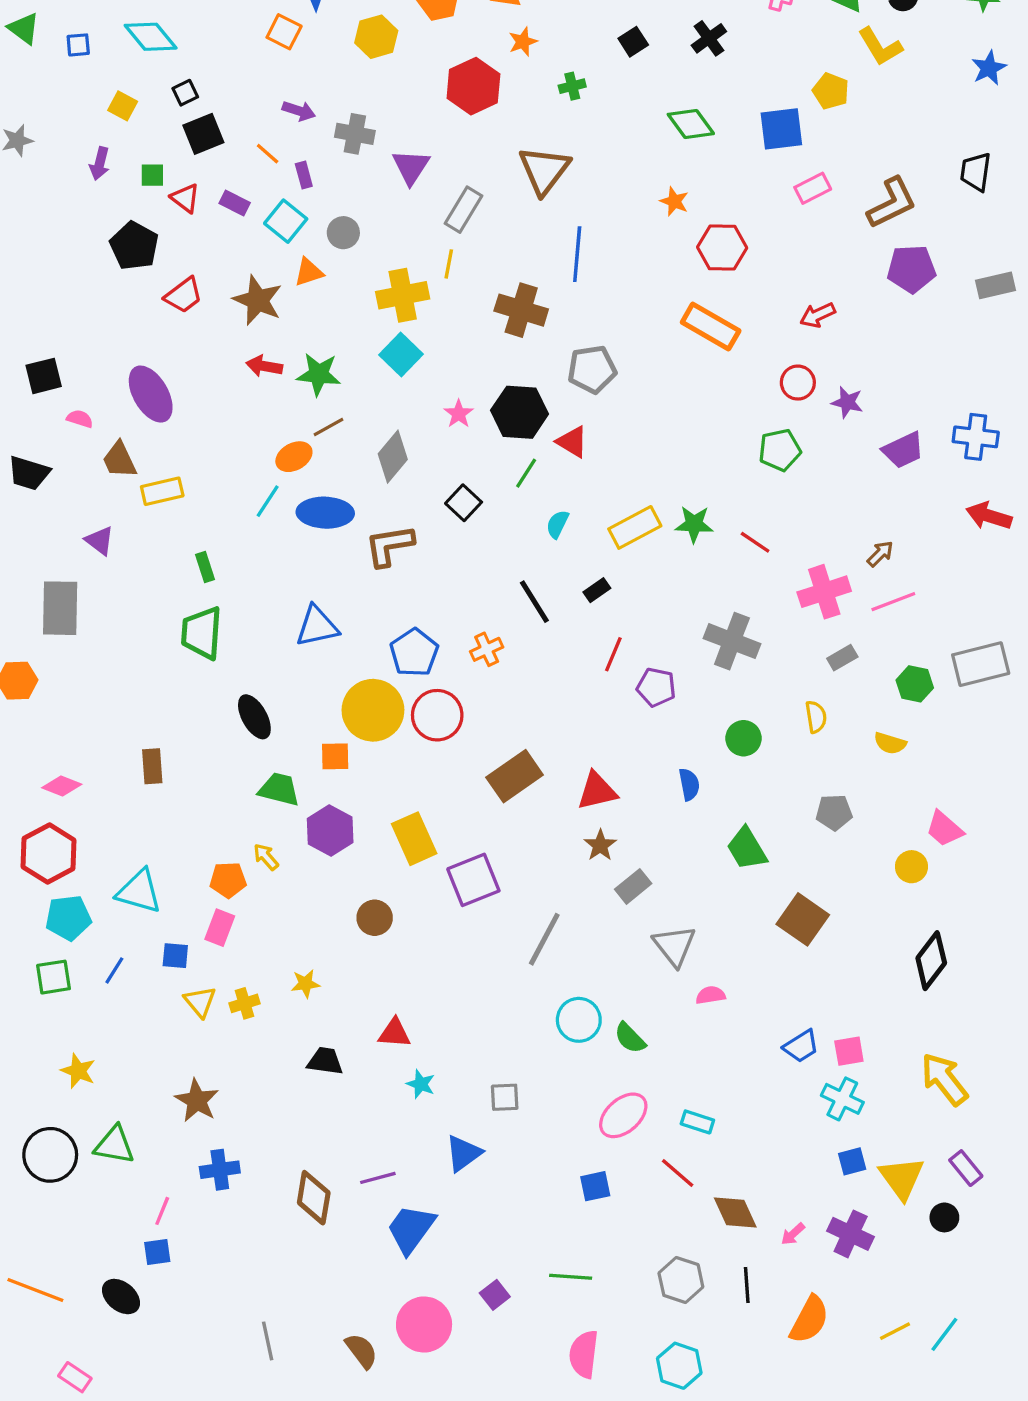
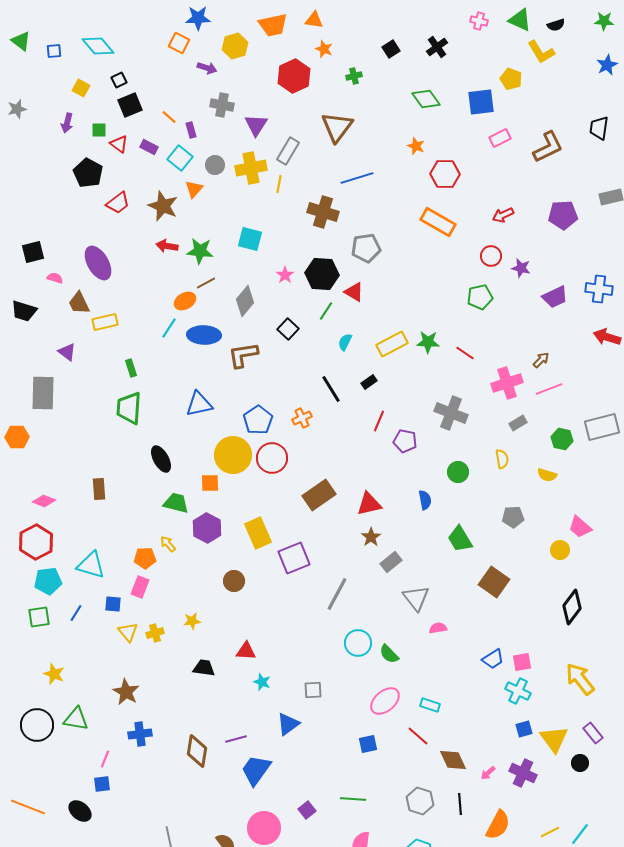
orange star: (523, 42) -> (324, 49), turned -30
purple arrow: (299, 111) -> (207, 68), moved
blue line: (577, 254) -> (357, 178), turned 68
purple pentagon: (911, 269) -> (563, 215), moved
orange triangle: (309, 272) -> (194, 189), turned -30
yellow cross: (403, 295) -> (251, 168), moved
cyan square: (401, 355) -> (250, 239), turned -30

